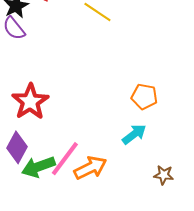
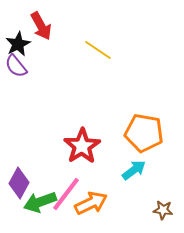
orange pentagon: (144, 97) -> (144, 133), size x1.5
red star: (30, 102) -> (82, 146), moved

